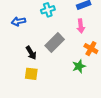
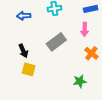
black arrow: (31, 53) -> (23, 51), moved
green star: (79, 66) -> (80, 81), moved

